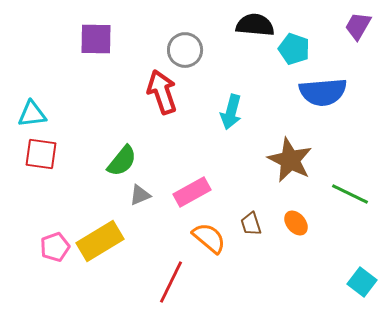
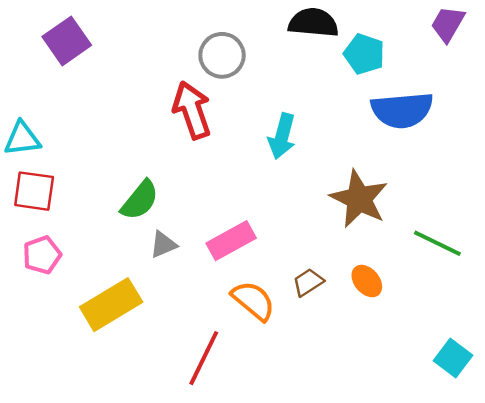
purple square: (96, 39) -> (67, 41), moved, turned -36
brown trapezoid: (251, 224) -> (308, 282), turned 75
pink pentagon: (55, 247) -> (42, 255), moved

